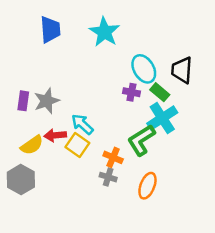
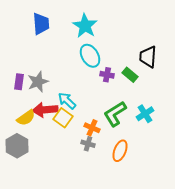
cyan ellipse: (144, 69) -> (90, 56), moved
cyan cross: (162, 118) -> (145, 114), moved, size x0.7
red arrow: (55, 135) -> (45, 110), size x1.4

